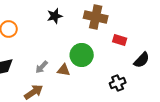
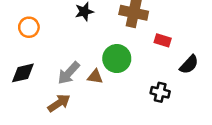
gray arrow: (42, 67) -> (69, 73), size x1.5
black cross: (118, 83) -> (160, 92), turned 35

